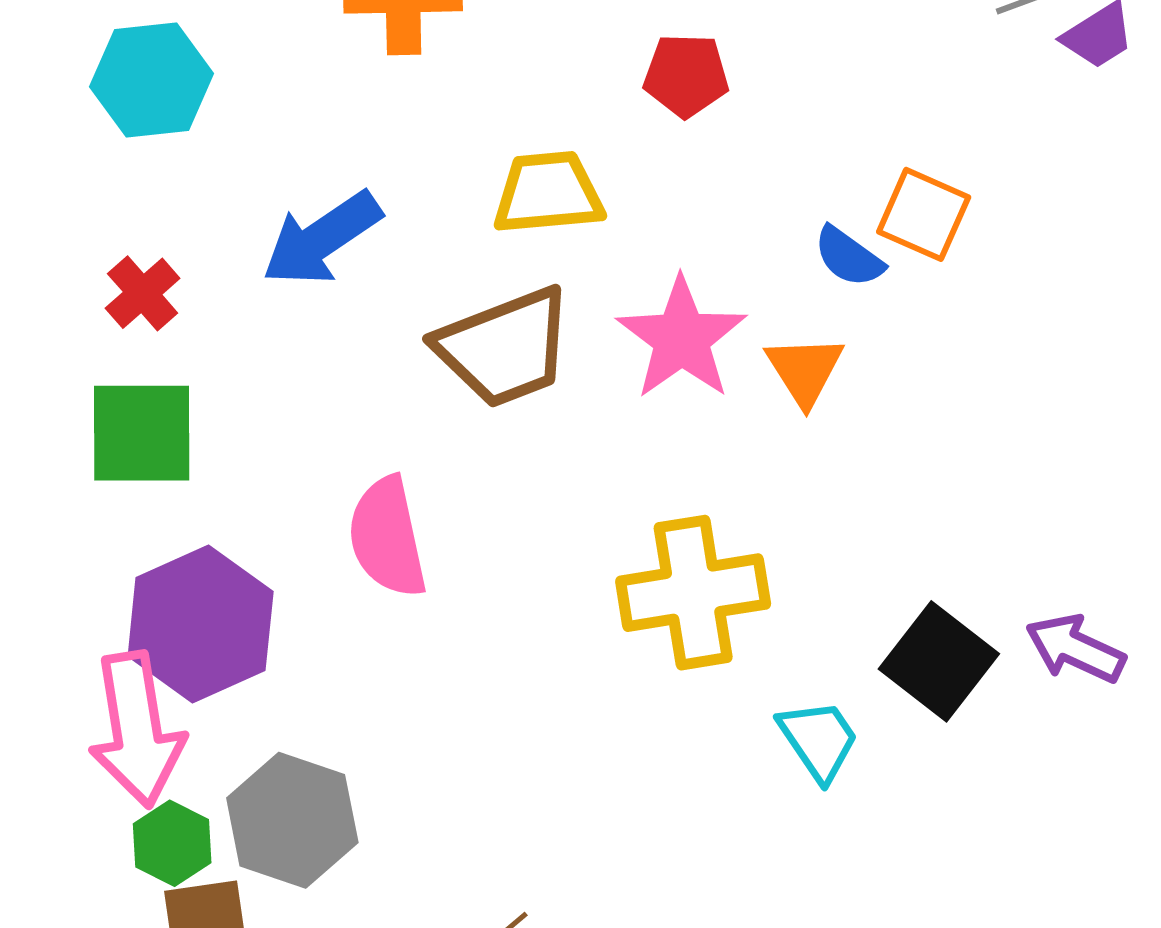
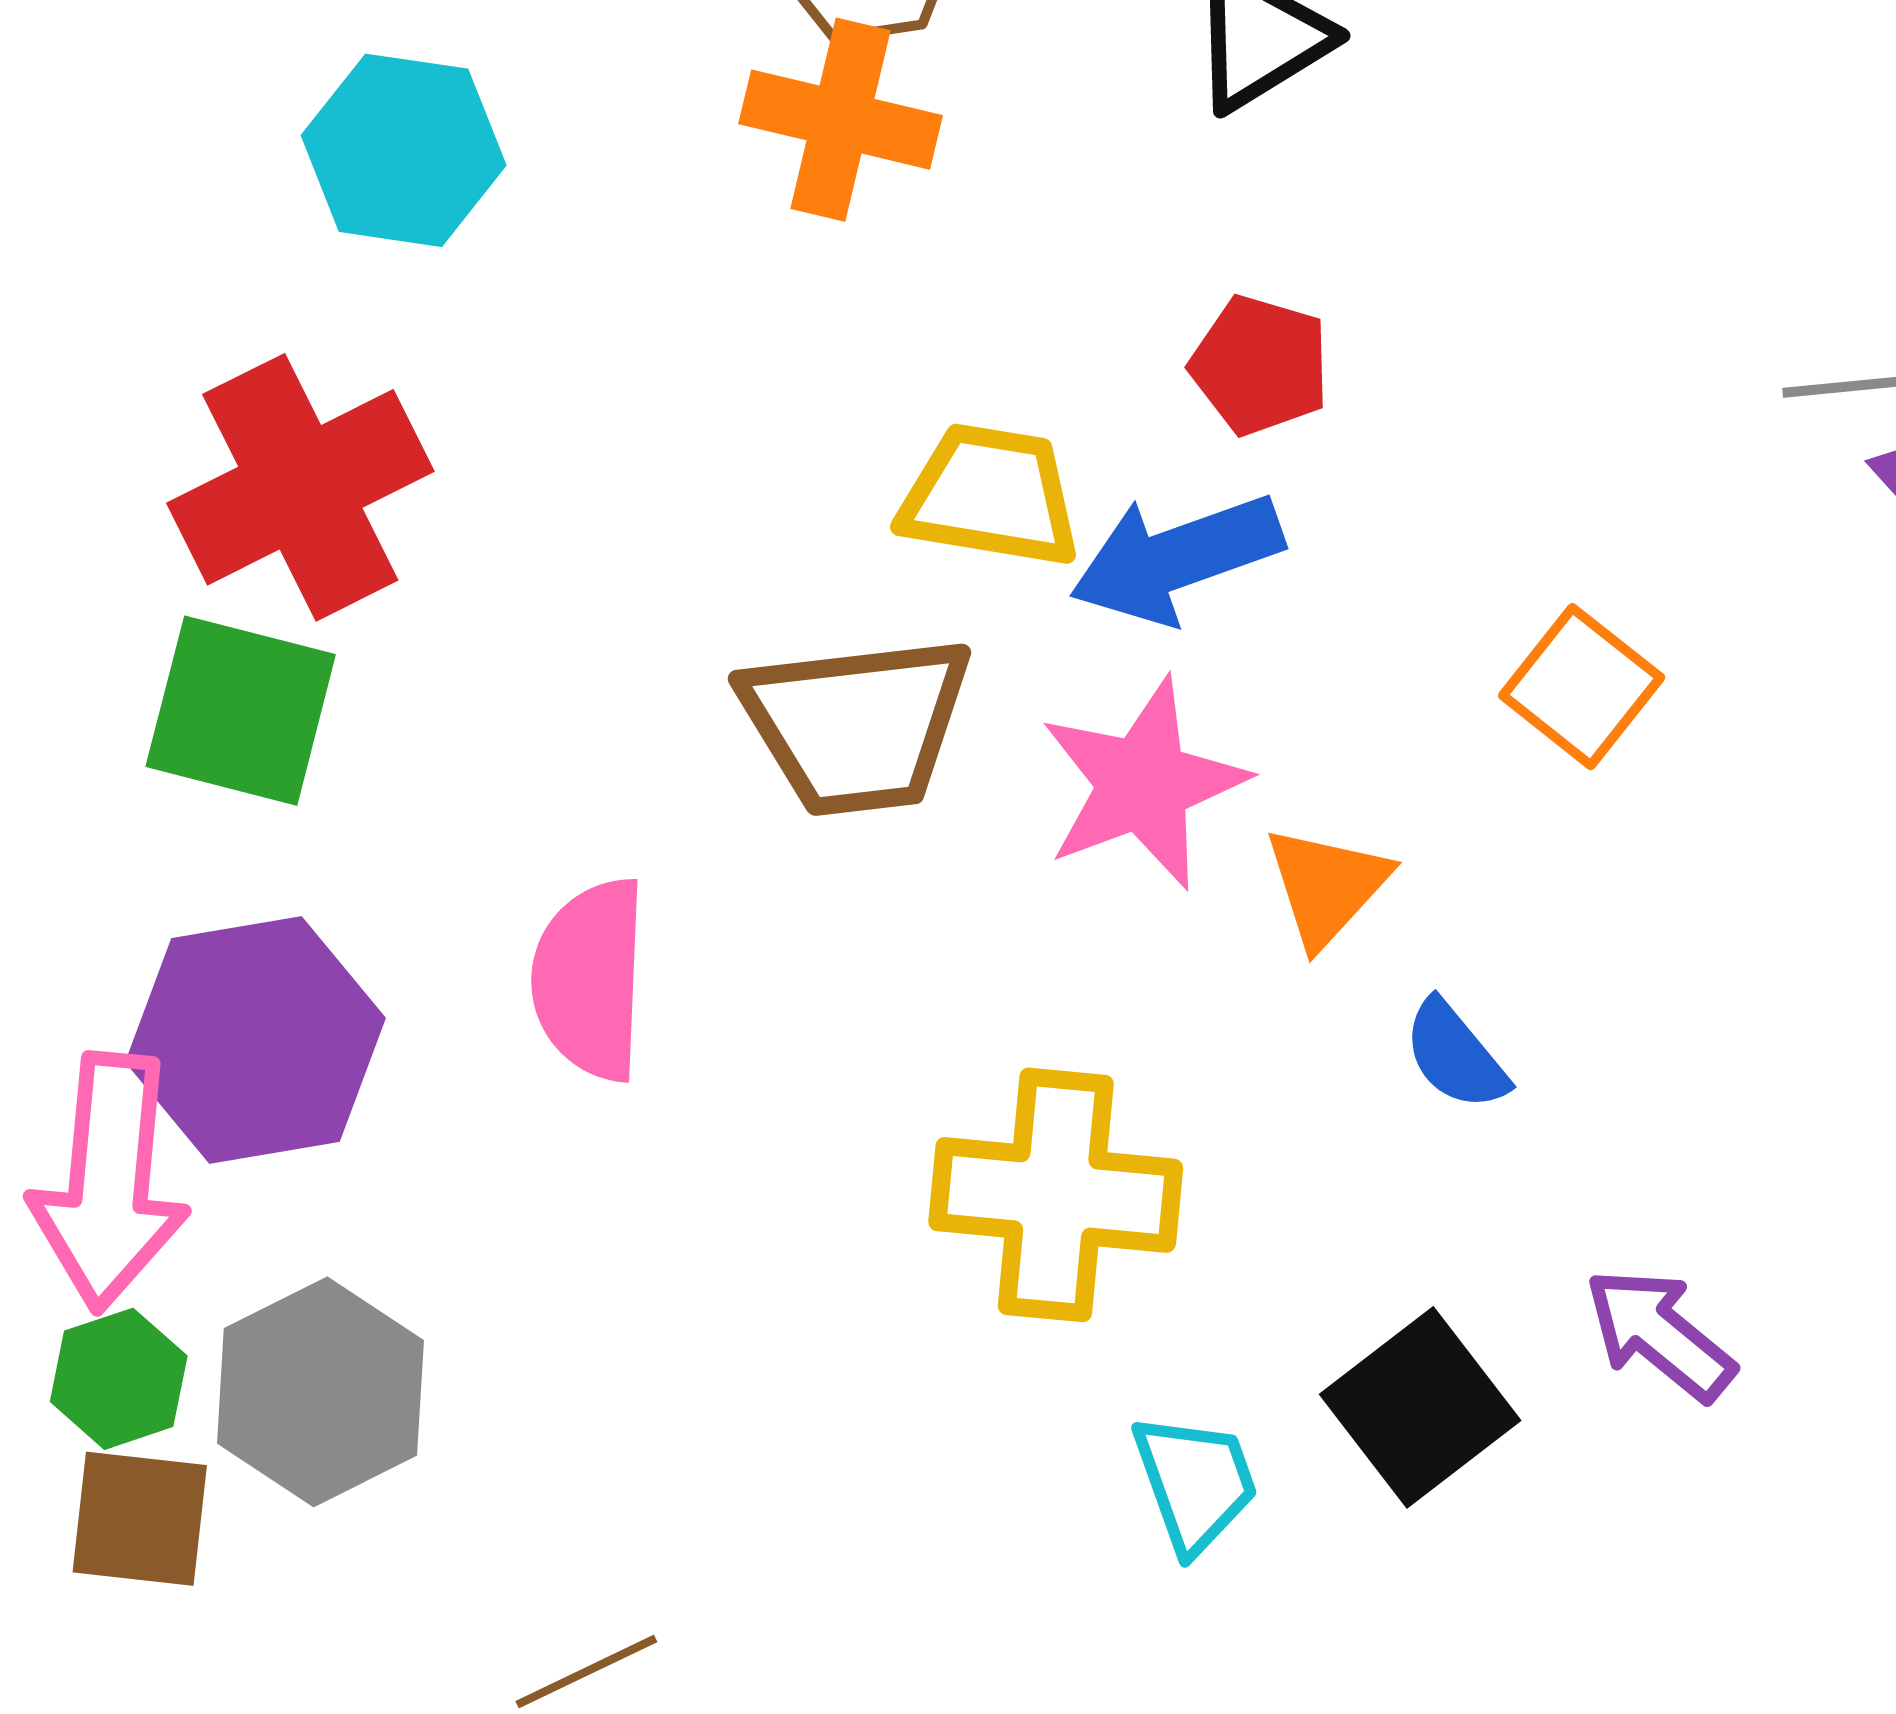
blue arrow: (322, 239) -> (1176, 558), moved
blue semicircle: (849, 257) -> (1455, 1055), moved
red cross: (143, 293) -> (300, 487), size x2.0
purple arrow: (1075, 649) -> (1660, 1334), moved

